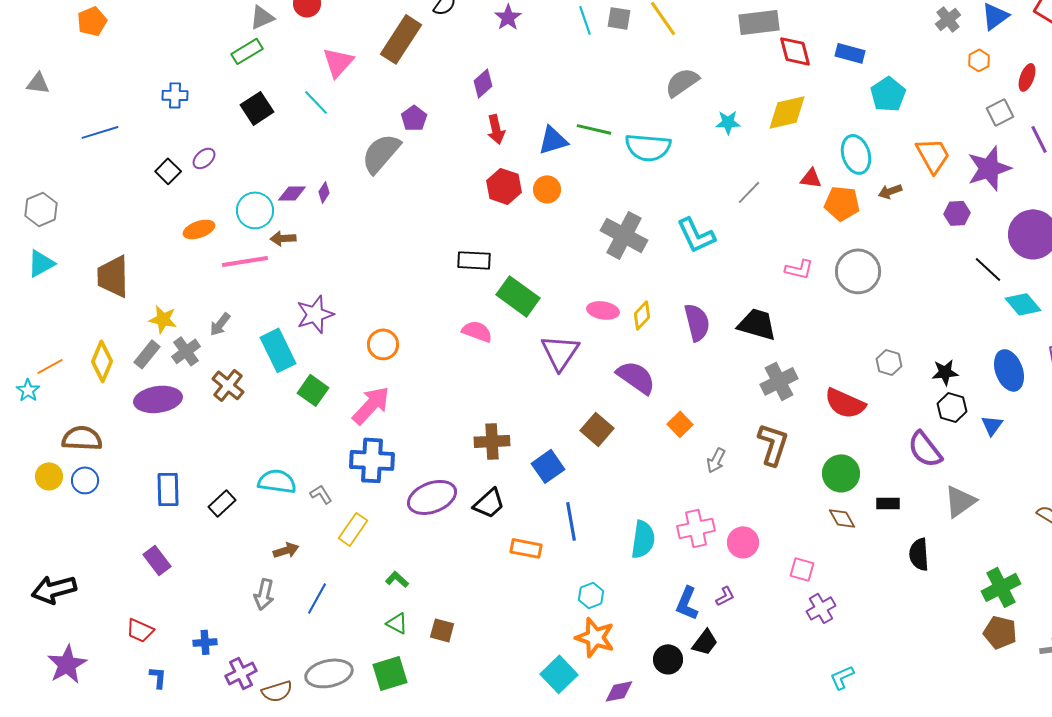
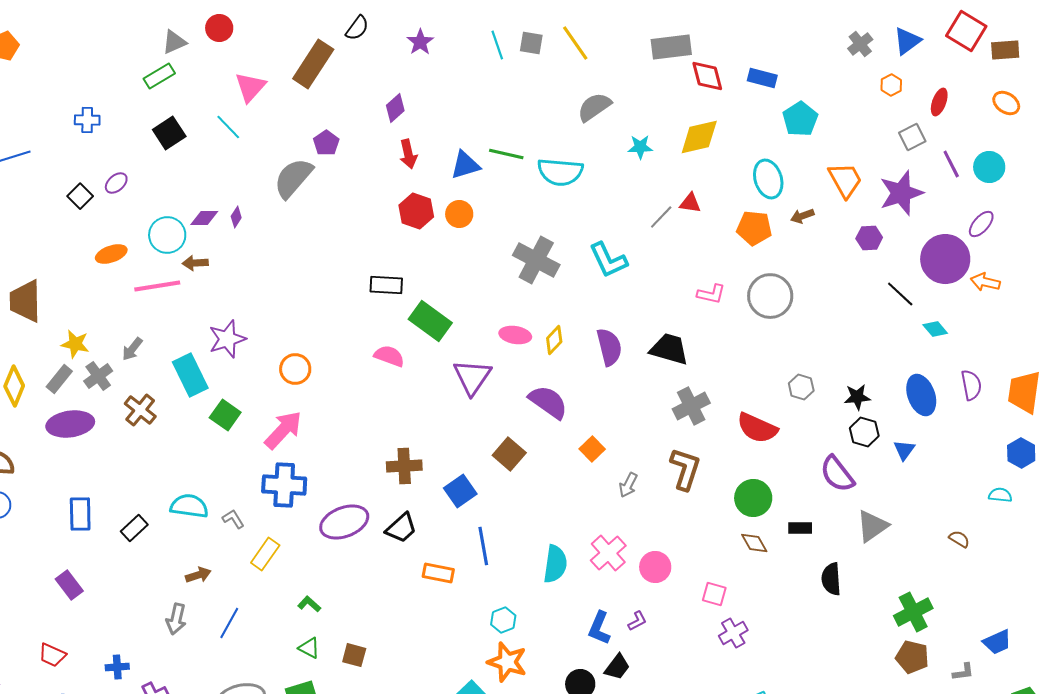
red triangle: (811, 178) -> (690, 203), moved
cyan diamond: (1023, 304) -> (935, 329), size x0.7
pink cross: (696, 528) -> (608, 553), turned -30

